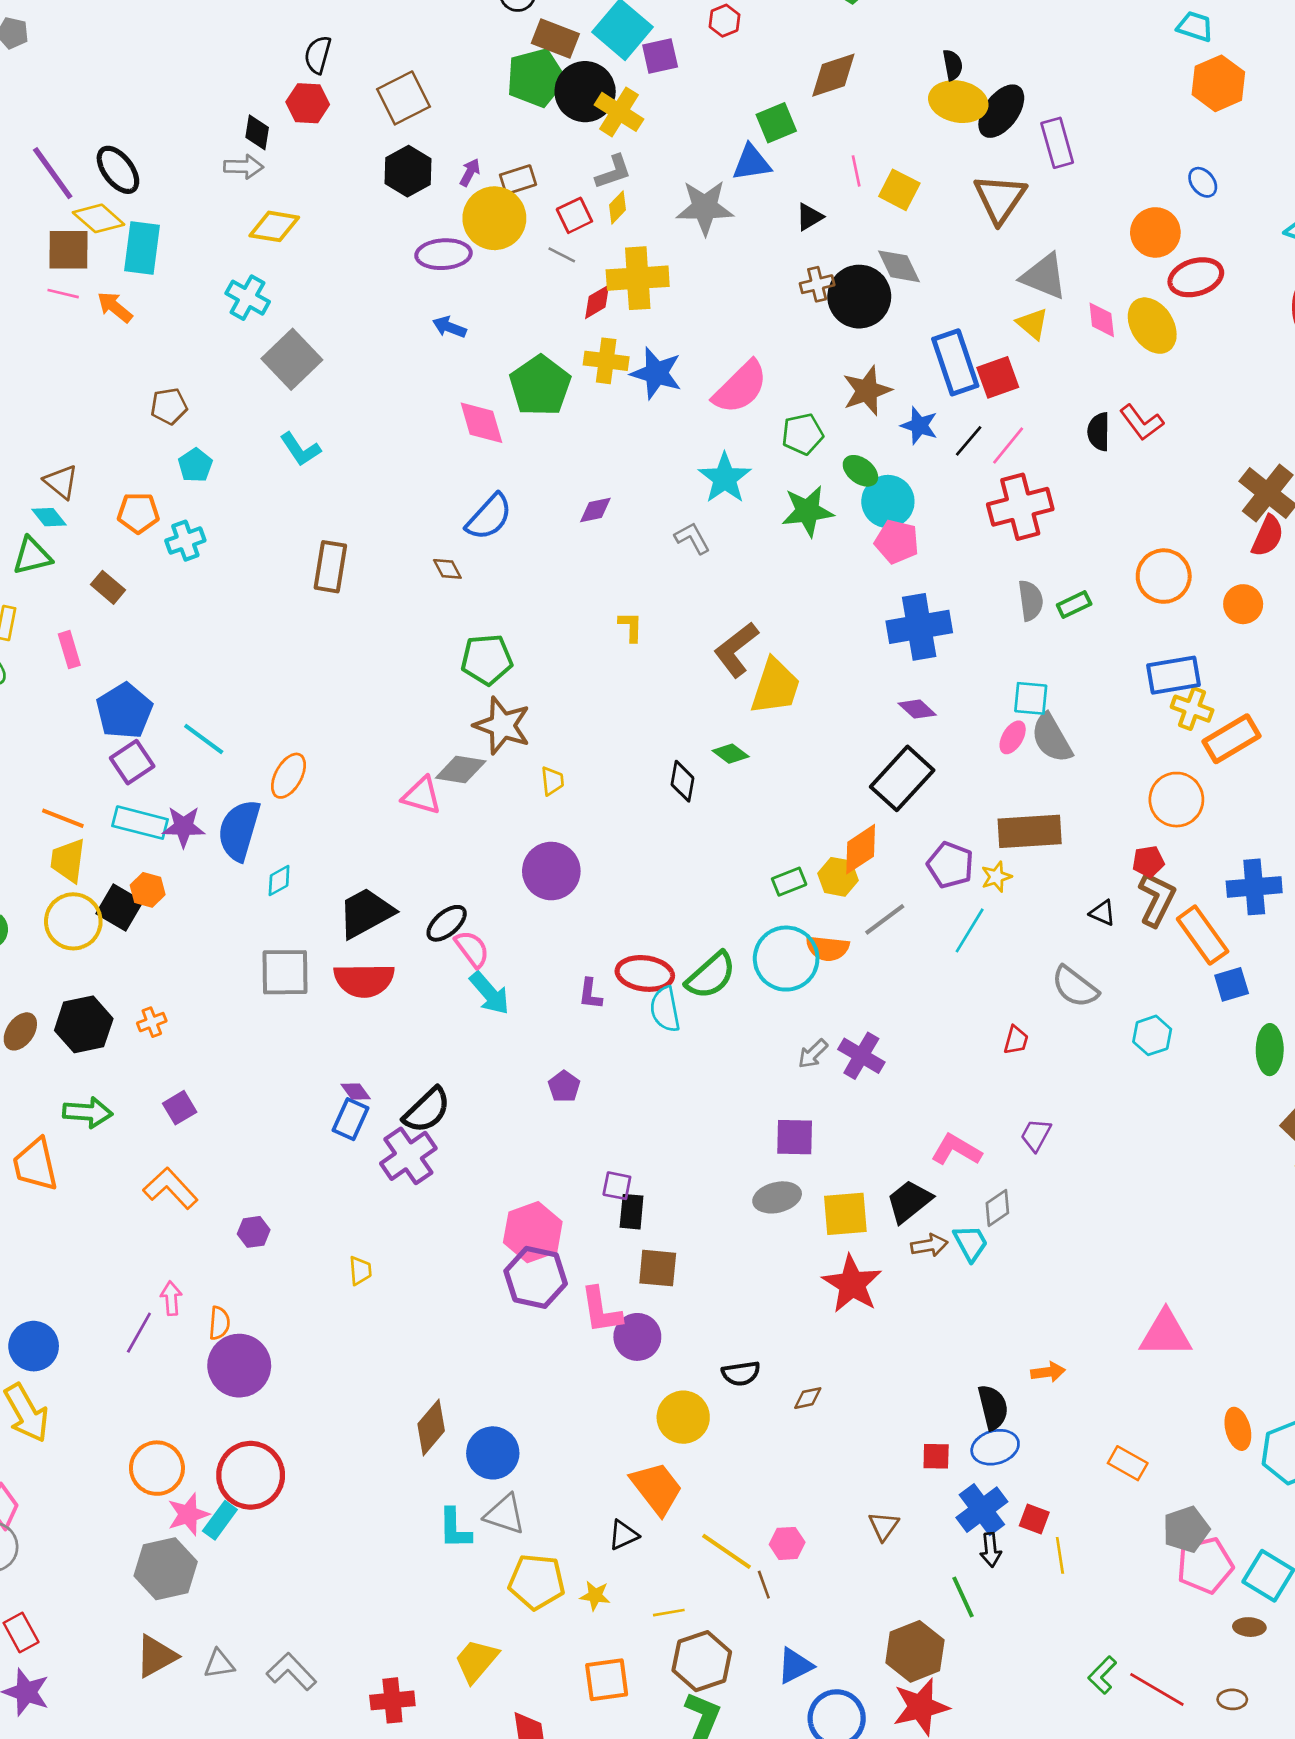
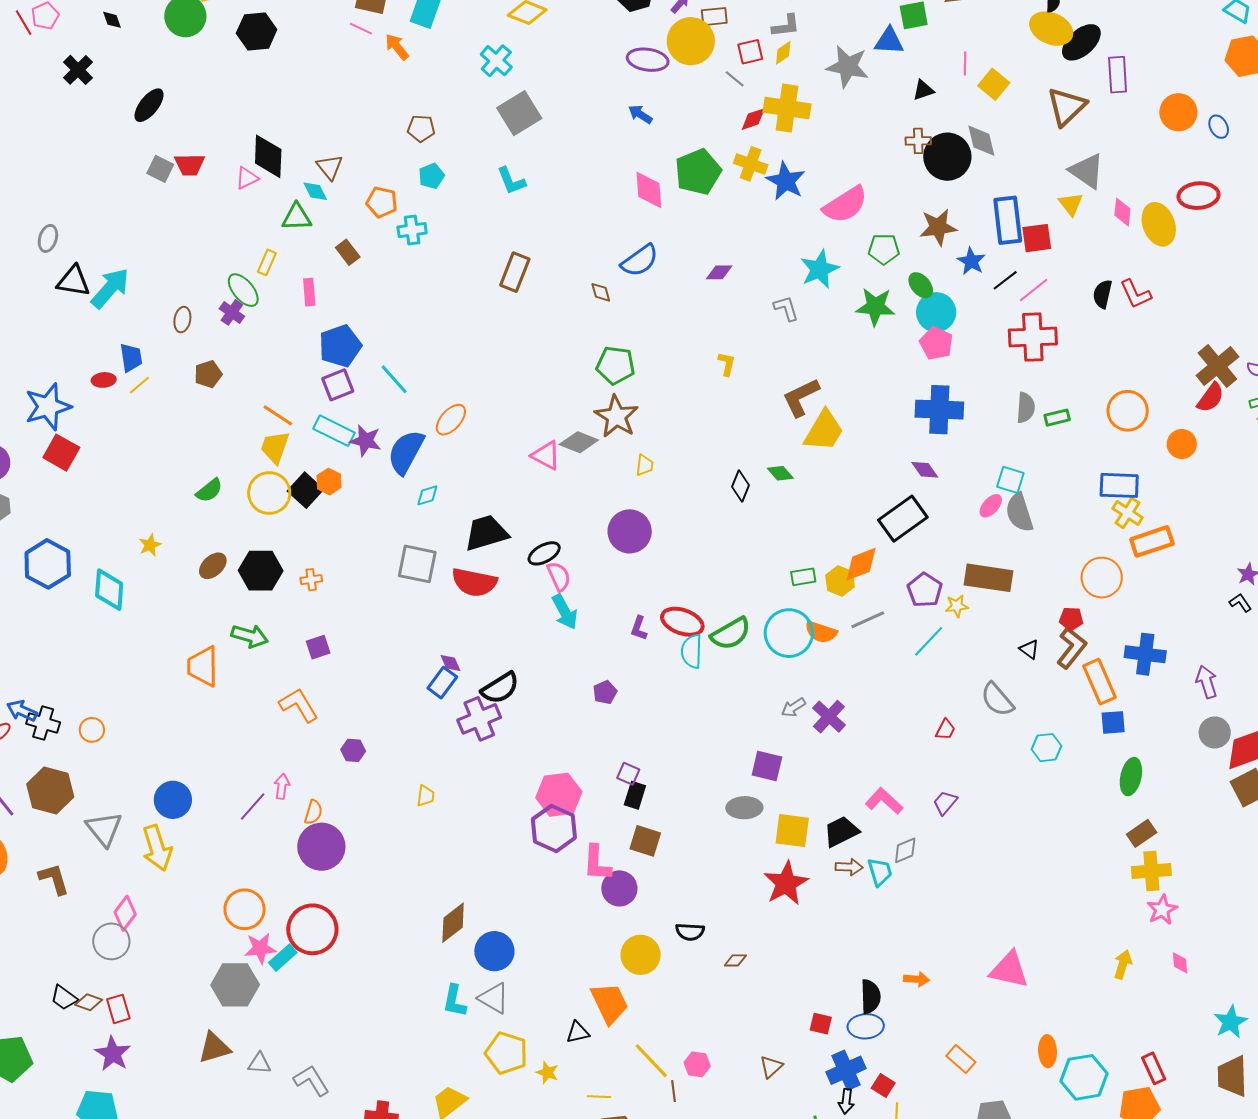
orange circle: (1155, 232) -> (1178, 112), moved

